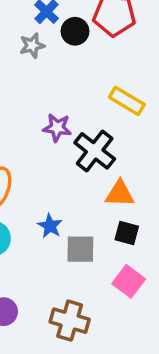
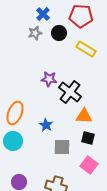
black circle: (75, 31) -> (59, 33), moved
yellow rectangle: (127, 101) -> (86, 49), moved
blue star: (50, 226) -> (46, 125), moved

